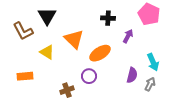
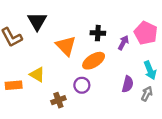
pink pentagon: (149, 14) -> (146, 33), moved
black cross: (108, 18) -> (98, 33), moved
yellow triangle: (47, 52) -> (37, 75), moved

